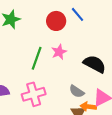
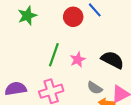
pink star: (59, 52) -> (78, 60), moved

